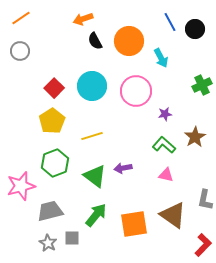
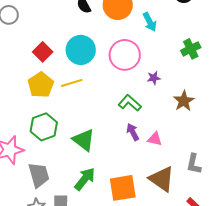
yellow line: (92, 136) -> (72, 83), moved
green L-shape: (164, 145) -> (130, 103), moved
purple arrow: (123, 168) -> (133, 132), moved, turned 72
gray trapezoid: (50, 211) -> (39, 175), turned 88

